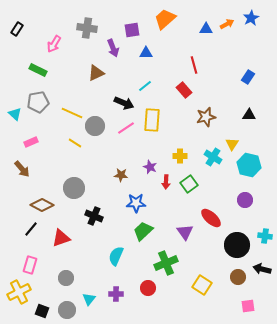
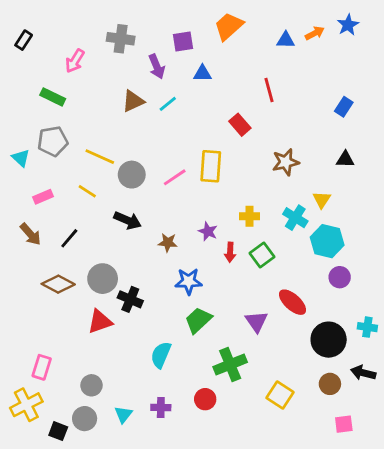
cyan line: (145, 86) -> (168, 104), moved
red rectangle: (184, 90) -> (240, 125), moved
black arrow: (124, 103) -> (128, 220), moved
yellow line: (75, 143) -> (87, 191), moved
cyan hexagon: (249, 165) -> (327, 241), moved
gray circle: (74, 188) -> (103, 279), moved
black line: (31, 229) -> (69, 238), moved
red triangle: (61, 238) -> (100, 322), moved
gray circle: (67, 310) -> (85, 419), moved

